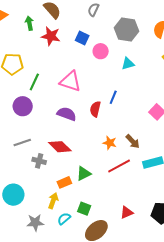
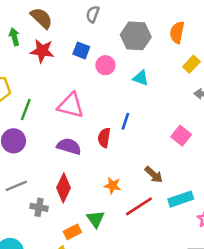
cyan triangle: (128, 64) -> (141, 78), turned 40
orange star: (110, 143) -> (113, 186), moved
red diamond: (60, 147) -> (64, 188), turned 75
green triangle: (84, 174) -> (96, 219), turned -35

